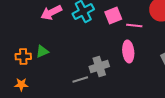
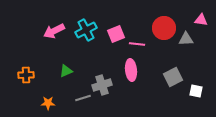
green triangle: (42, 51) -> (66, 71), moved
orange star: (21, 84) -> (48, 103), moved

